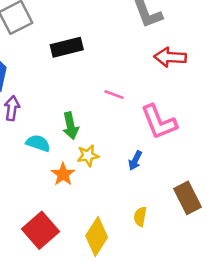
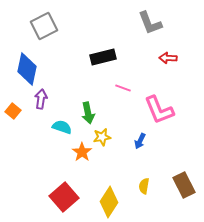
black rectangle: (67, 47) -> (103, 57), moved
red arrow: (170, 57) -> (168, 58), size x0.7
brown rectangle: (187, 198) -> (184, 185), moved

